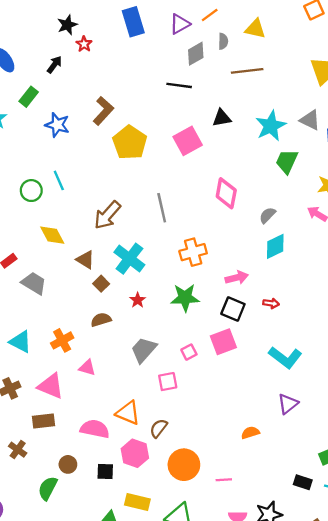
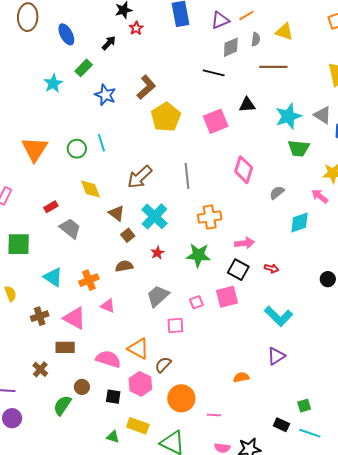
green trapezoid: (287, 161) -> (299, 148), turned -115
cyan diamond: (275, 246) -> (299, 223), moved

